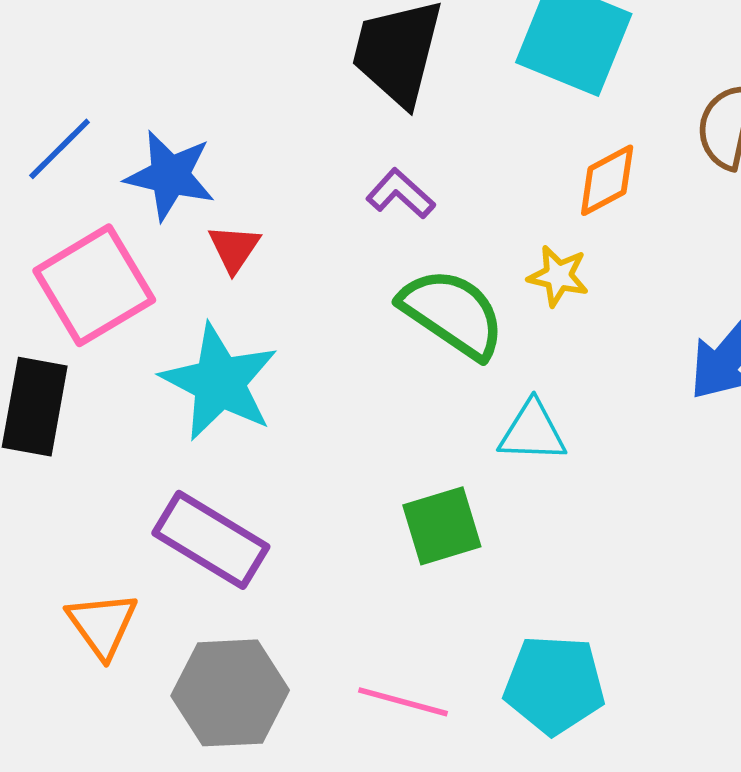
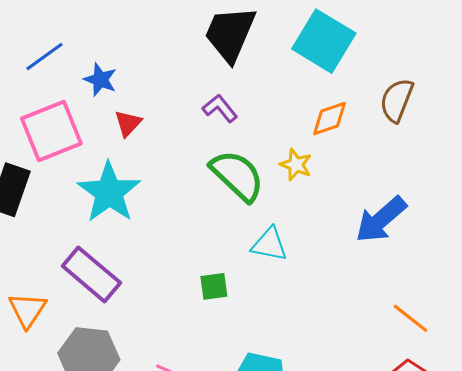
blue star: (170, 176) -> (100, 80), size x0.7
green square: (442, 526) -> (214, 286), size x0.7

